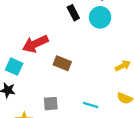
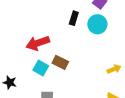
black rectangle: (73, 13) -> (74, 18), turned 40
cyan square: (14, 67) -> (41, 68), moved

